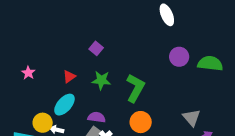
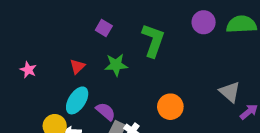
green L-shape: (135, 88) -> (153, 40), moved
purple semicircle: (97, 117) -> (106, 111), moved, turned 42

